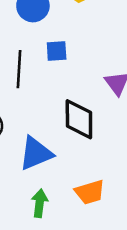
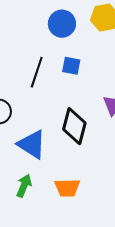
blue triangle: (36, 153) -> (32, 144), turned 40

